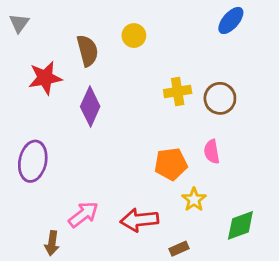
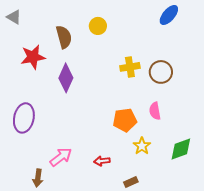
gray triangle: (19, 23) -> (14, 17), turned -35
red arrow: (139, 220) -> (102, 161), size x0.6
green diamond: (240, 225) -> (181, 149), moved

